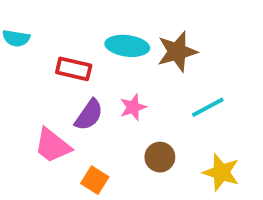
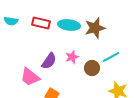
red rectangle: (74, 69) -> (41, 23), moved
brown circle: (160, 157) -> (92, 68), moved

